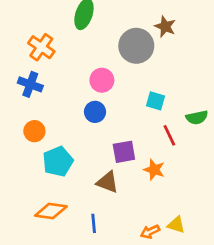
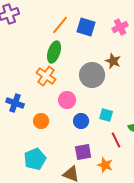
orange cross: (41, 47) -> (46, 76), moved
blue circle: (95, 112) -> (81, 121), moved
orange circle: (34, 131) -> (41, 121), moved

